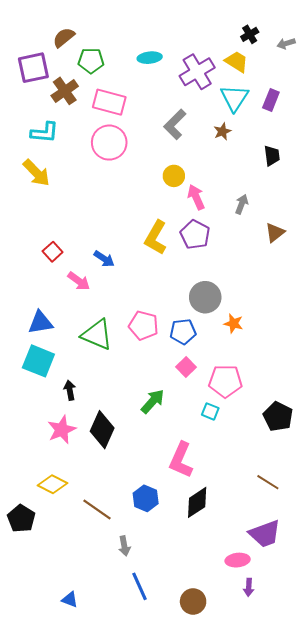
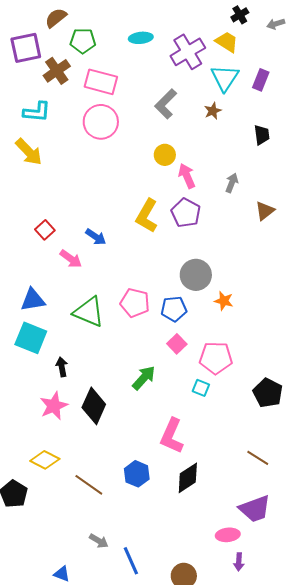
gray arrow: (124, 546) -> (99, 541), moved, turned -48

